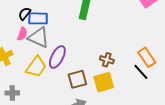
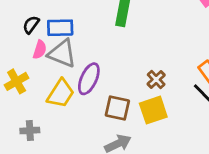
black semicircle: (25, 14) -> (31, 25), moved
brown cross: (107, 60) -> (156, 80), turned 32
brown square: (77, 79) -> (117, 108), turned 30

